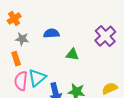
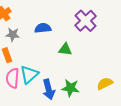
purple cross: (105, 36) -> (86, 21), moved

